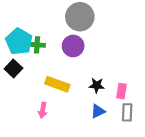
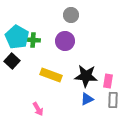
gray circle: (80, 17) -> (71, 15), size x0.6
black star: (97, 85) -> (86, 76), size x1.6
pink arrow: (43, 110) -> (38, 109), moved, turned -40

